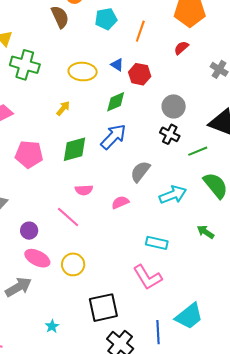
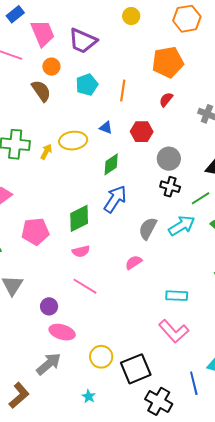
red hexagon: (140, 74) -> (142, 132), moved
yellow arrow: (63, 108) -> (46, 152), moved
pink semicircle: (84, 190) -> (81, 251), moved
cyan arrow: (173, 195) -> (182, 226), moved
yellow circle: (73, 264) -> (101, 357), moved

